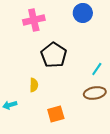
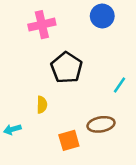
brown ellipse: (95, 93) -> (101, 124), moved

